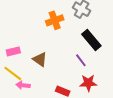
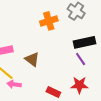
black rectangle: (91, 40) -> (85, 42), turned -65
purple line: (81, 60) -> (81, 59), moved

